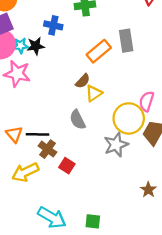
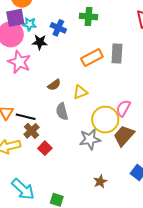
cyan star: (21, 46) -> (30, 24), moved
brown semicircle: (83, 81) -> (54, 85), moved
brown star: (148, 190) -> (100, 182), moved

